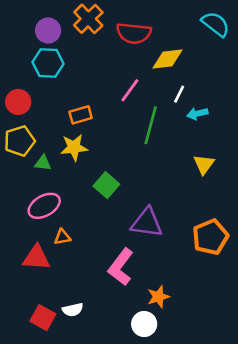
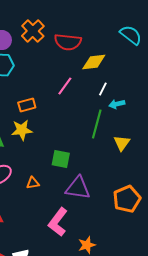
green line: (151, 125) -> (97, 124), moved
green square: (106, 185) -> (61, 159), moved, turned -30
orange triangle: (62, 237) -> (33, 183), moved

